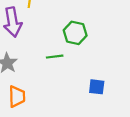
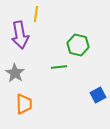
blue square: (97, 87) -> (98, 95), turned -35

